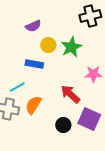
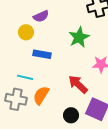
yellow circle: (48, 45) -> (26, 32), moved
cyan line: (17, 87) -> (25, 77), turned 42

